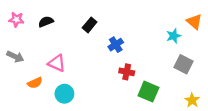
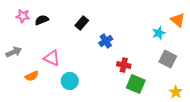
pink star: (16, 19) -> (23, 16), moved
gray arrow: (15, 57) -> (14, 52), turned -49
red cross: (127, 72) -> (124, 65), moved
cyan circle: (64, 94) -> (70, 81), moved

